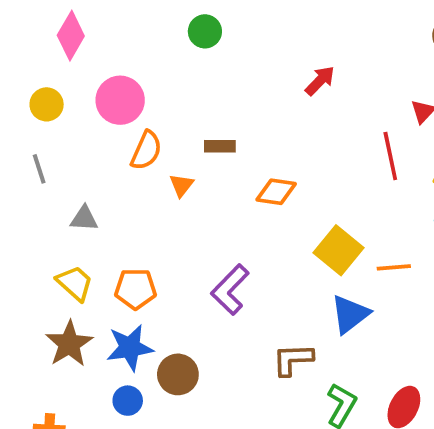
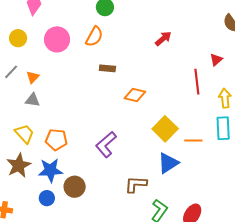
orange semicircle: (146, 150) -> (94, 37), moved
gray line: (39, 169) -> (11, 72), turned 56
orange triangle: (181, 185) -> (33, 77), moved

